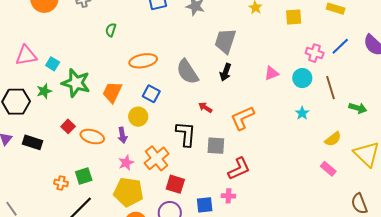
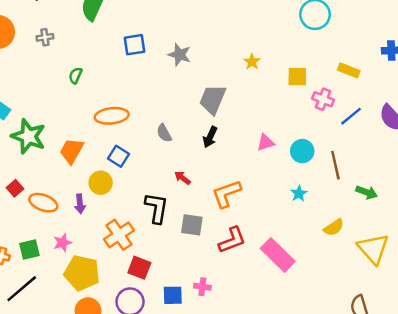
pink cross: (315, 53) -> (323, 99), moved
gray semicircle: (187, 72) -> (164, 133), size x0.6
pink star: (126, 163) -> (62, 243), moved
red L-shape: (239, 169) -> (232, 240), moved
pink rectangle: (328, 169) -> (278, 255), moved, size x1.8

